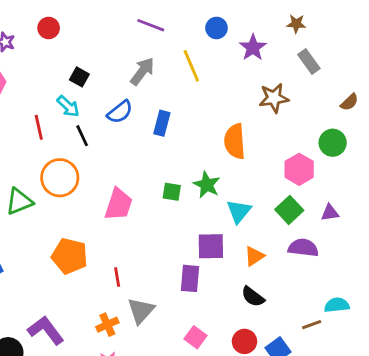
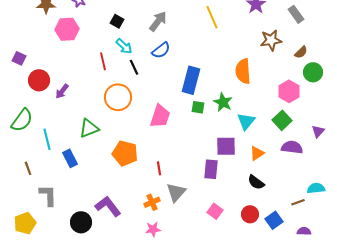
gray arrow: (142, 71) -> (158, 21), moved
black square: (79, 77) -> (117, 21), moved
brown semicircle: (349, 102) -> (301, 52), moved
blue rectangle: (162, 123) -> (191, 80), moved, size x1.5
green triangle: (19, 201) -> (89, 128), moved
purple triangle: (330, 213) -> (318, 131), moved, turned -40

